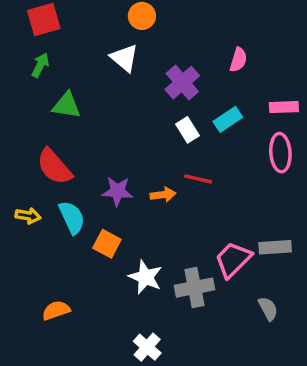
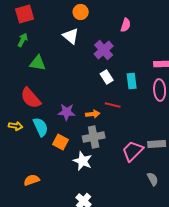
pink semicircle: (238, 60) -> (126, 25), moved
cyan rectangle: (228, 119) -> (132, 81), moved, turned -63
gray cross: (195, 288) -> (94, 137), moved

